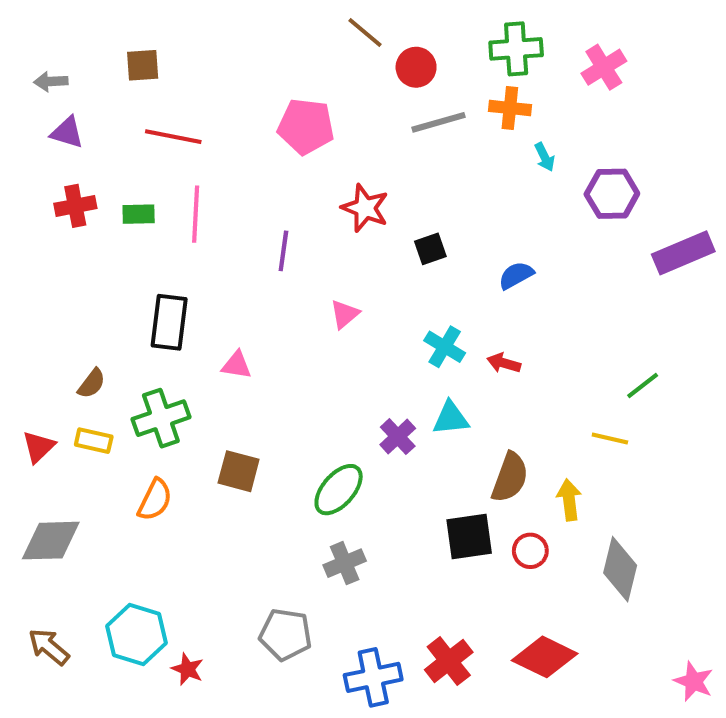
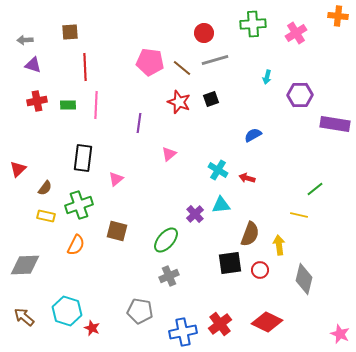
brown line: (365, 33) -> (182, 68), moved
orange cross: (510, 108) -> (338, 16), moved
red line: (173, 137) -> (85, 67), turned 76
cyan arrow: (545, 157) -> (267, 77), turned 40
black square: (430, 249) -> (211, 99), moved
purple rectangle: (683, 253) -> (335, 124), turned 32
pink triangle: (236, 365) -> (116, 179), turned -49
red triangle: (39, 447) -> (18, 169), moved

